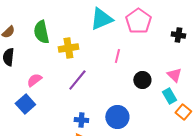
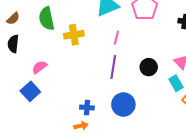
pink line: (117, 56) -> (116, 38), moved
purple line: (77, 80) -> (113, 67), moved, turned -30

